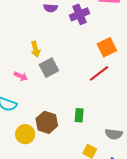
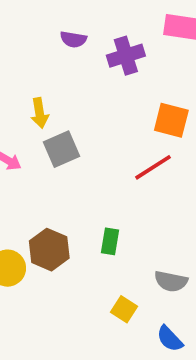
orange square: (107, 47) -> (171, 120), turned 36

